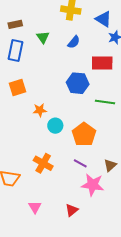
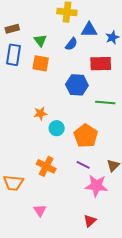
blue triangle: (103, 19) -> (89, 30), moved, turned -30
orange square: (17, 87) -> (41, 63), moved, turned 30
red triangle: (72, 210) -> (90, 221), moved

